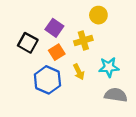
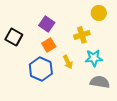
yellow circle: (98, 15) -> (99, 13), moved
yellow cross: (83, 41) -> (82, 35), moved
black square: (28, 43) -> (14, 37), moved

